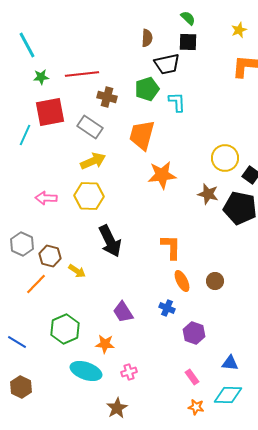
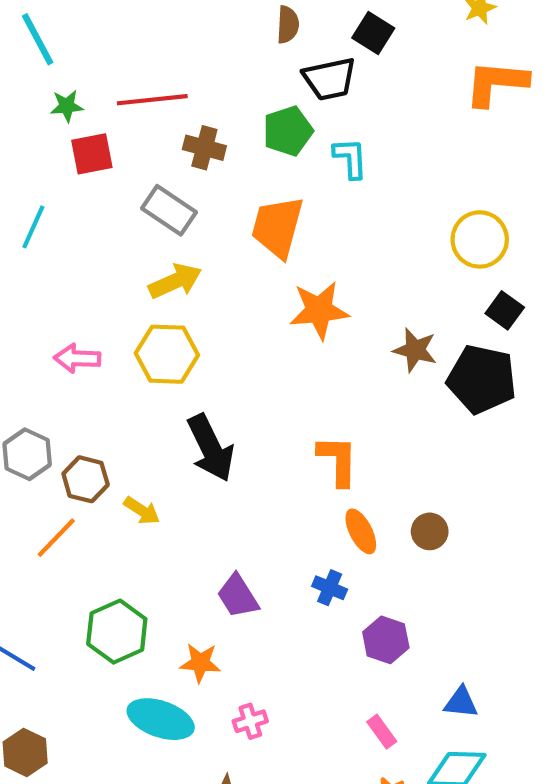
black square: (188, 42) -> (373, 33), turned 30
red square: (50, 112) -> (92, 154), moved, size x0.7
yellow circle: (225, 158) -> (480, 239), moved

